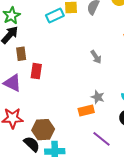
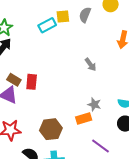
brown rectangle: (21, 54) -> (14, 80), moved, turned -48
brown hexagon: (43, 130) -> (51, 129), moved

